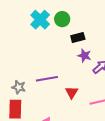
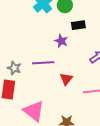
purple star: (84, 56) -> (61, 41), moved

